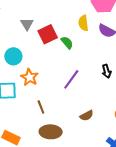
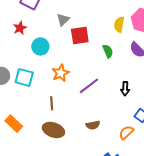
yellow semicircle: (83, 23) -> (119, 25), moved
green semicircle: (67, 43) -> (108, 51), moved
orange star: (30, 77) -> (61, 73), moved

